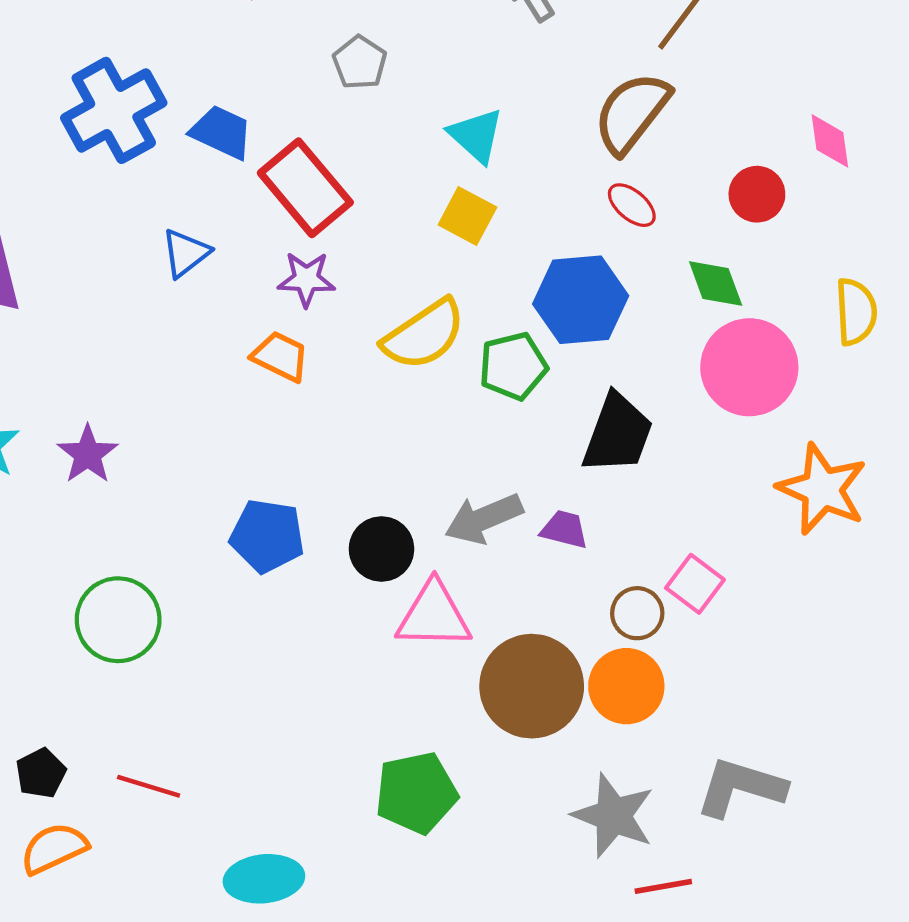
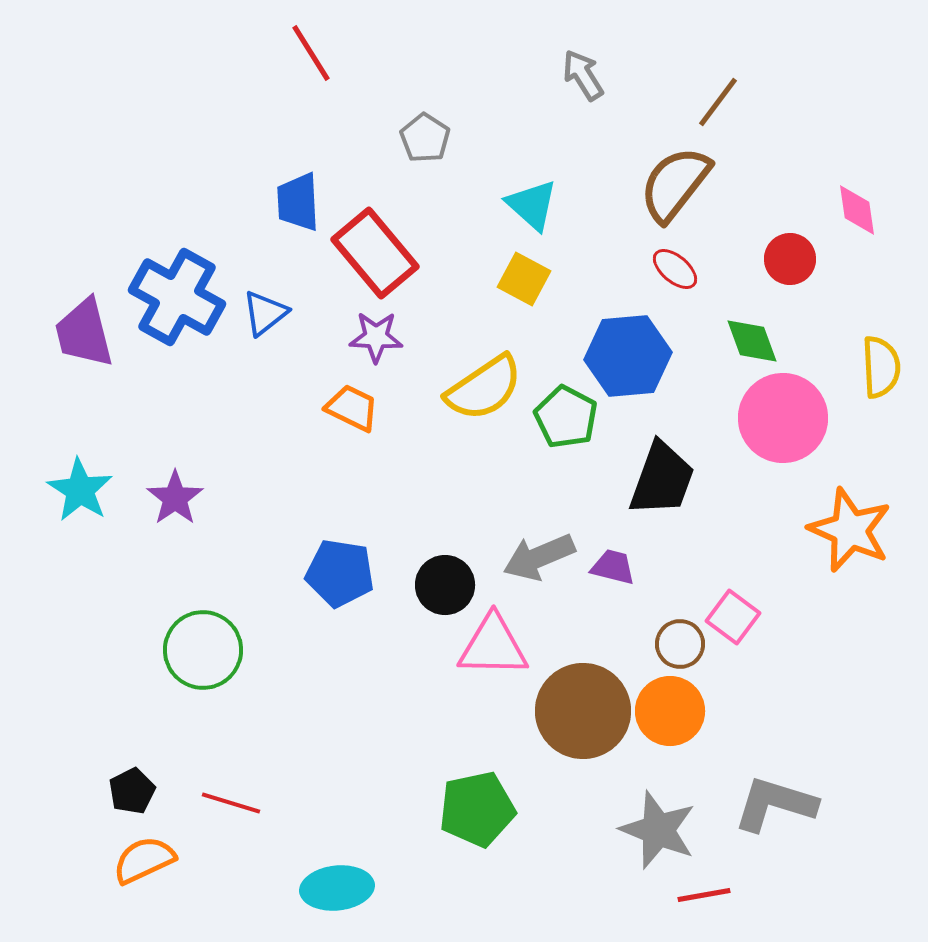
blue cross: (114, 110) -> (177, 297), moved, turned -32
blue trapezoid: (222, 132) -> (298, 202), turned -118
green pentagon: (513, 366) -> (566, 417), turned -30

